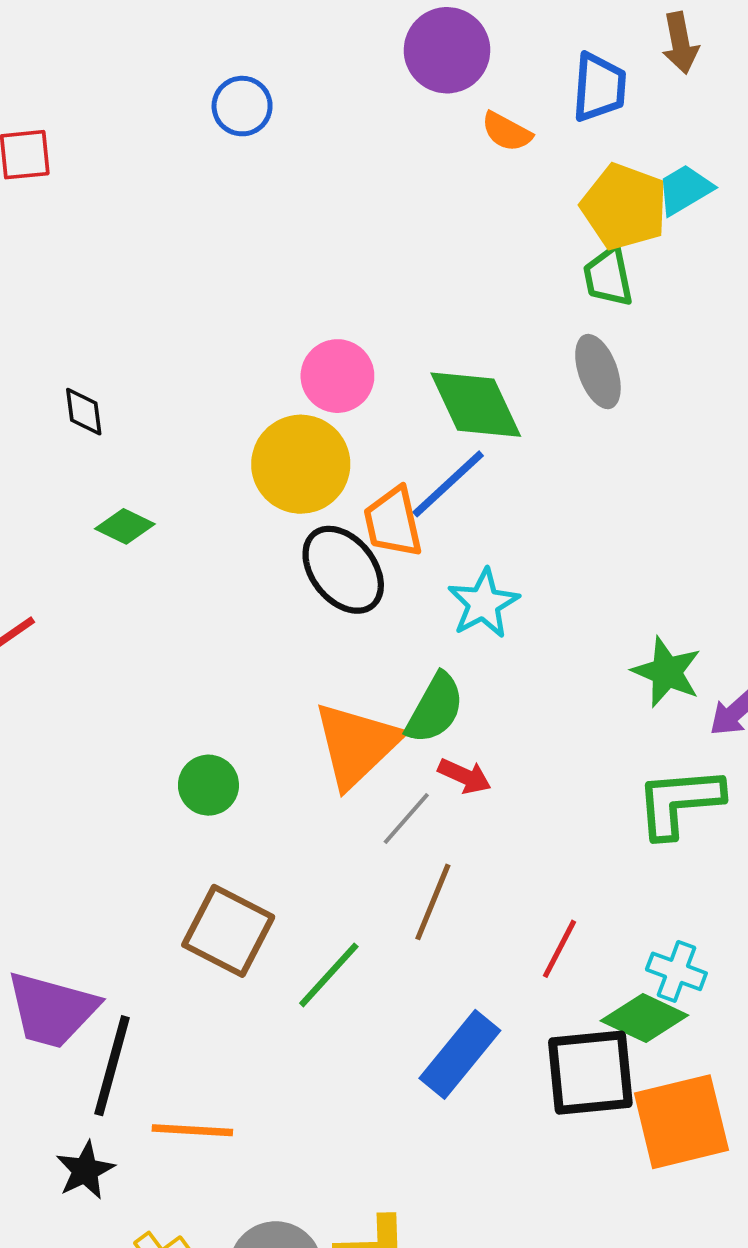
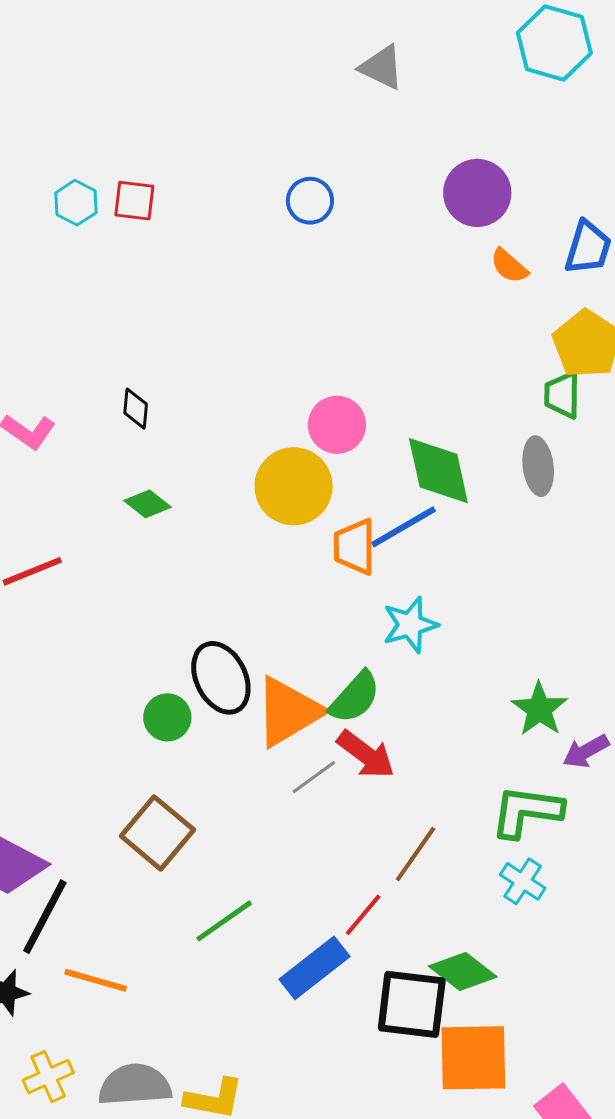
black ellipse: (343, 570) -> (221, 678), moved
red arrow: (465, 776) -> (366, 754), size x1.5
brown line: (433, 902) -> (416, 854), moved
red line: (560, 949) -> (363, 915), moved
cyan cross: (676, 971) -> (523, 881), moved
green line: (329, 975) -> (224, 921), moved

